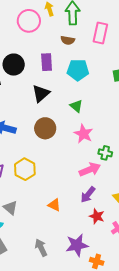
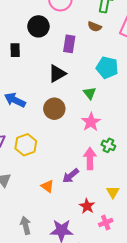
black circle: (14, 65) -> (38, 26), moved
cyan pentagon: (78, 70) -> (107, 68), moved
pink arrow: (90, 170) -> (90, 159), turned -80
purple arrow: (88, 195) -> (71, 176), moved

